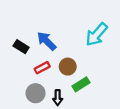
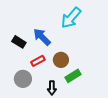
cyan arrow: (97, 34) -> (71, 18), moved
gray circle: (36, 93) -> (23, 79), moved

